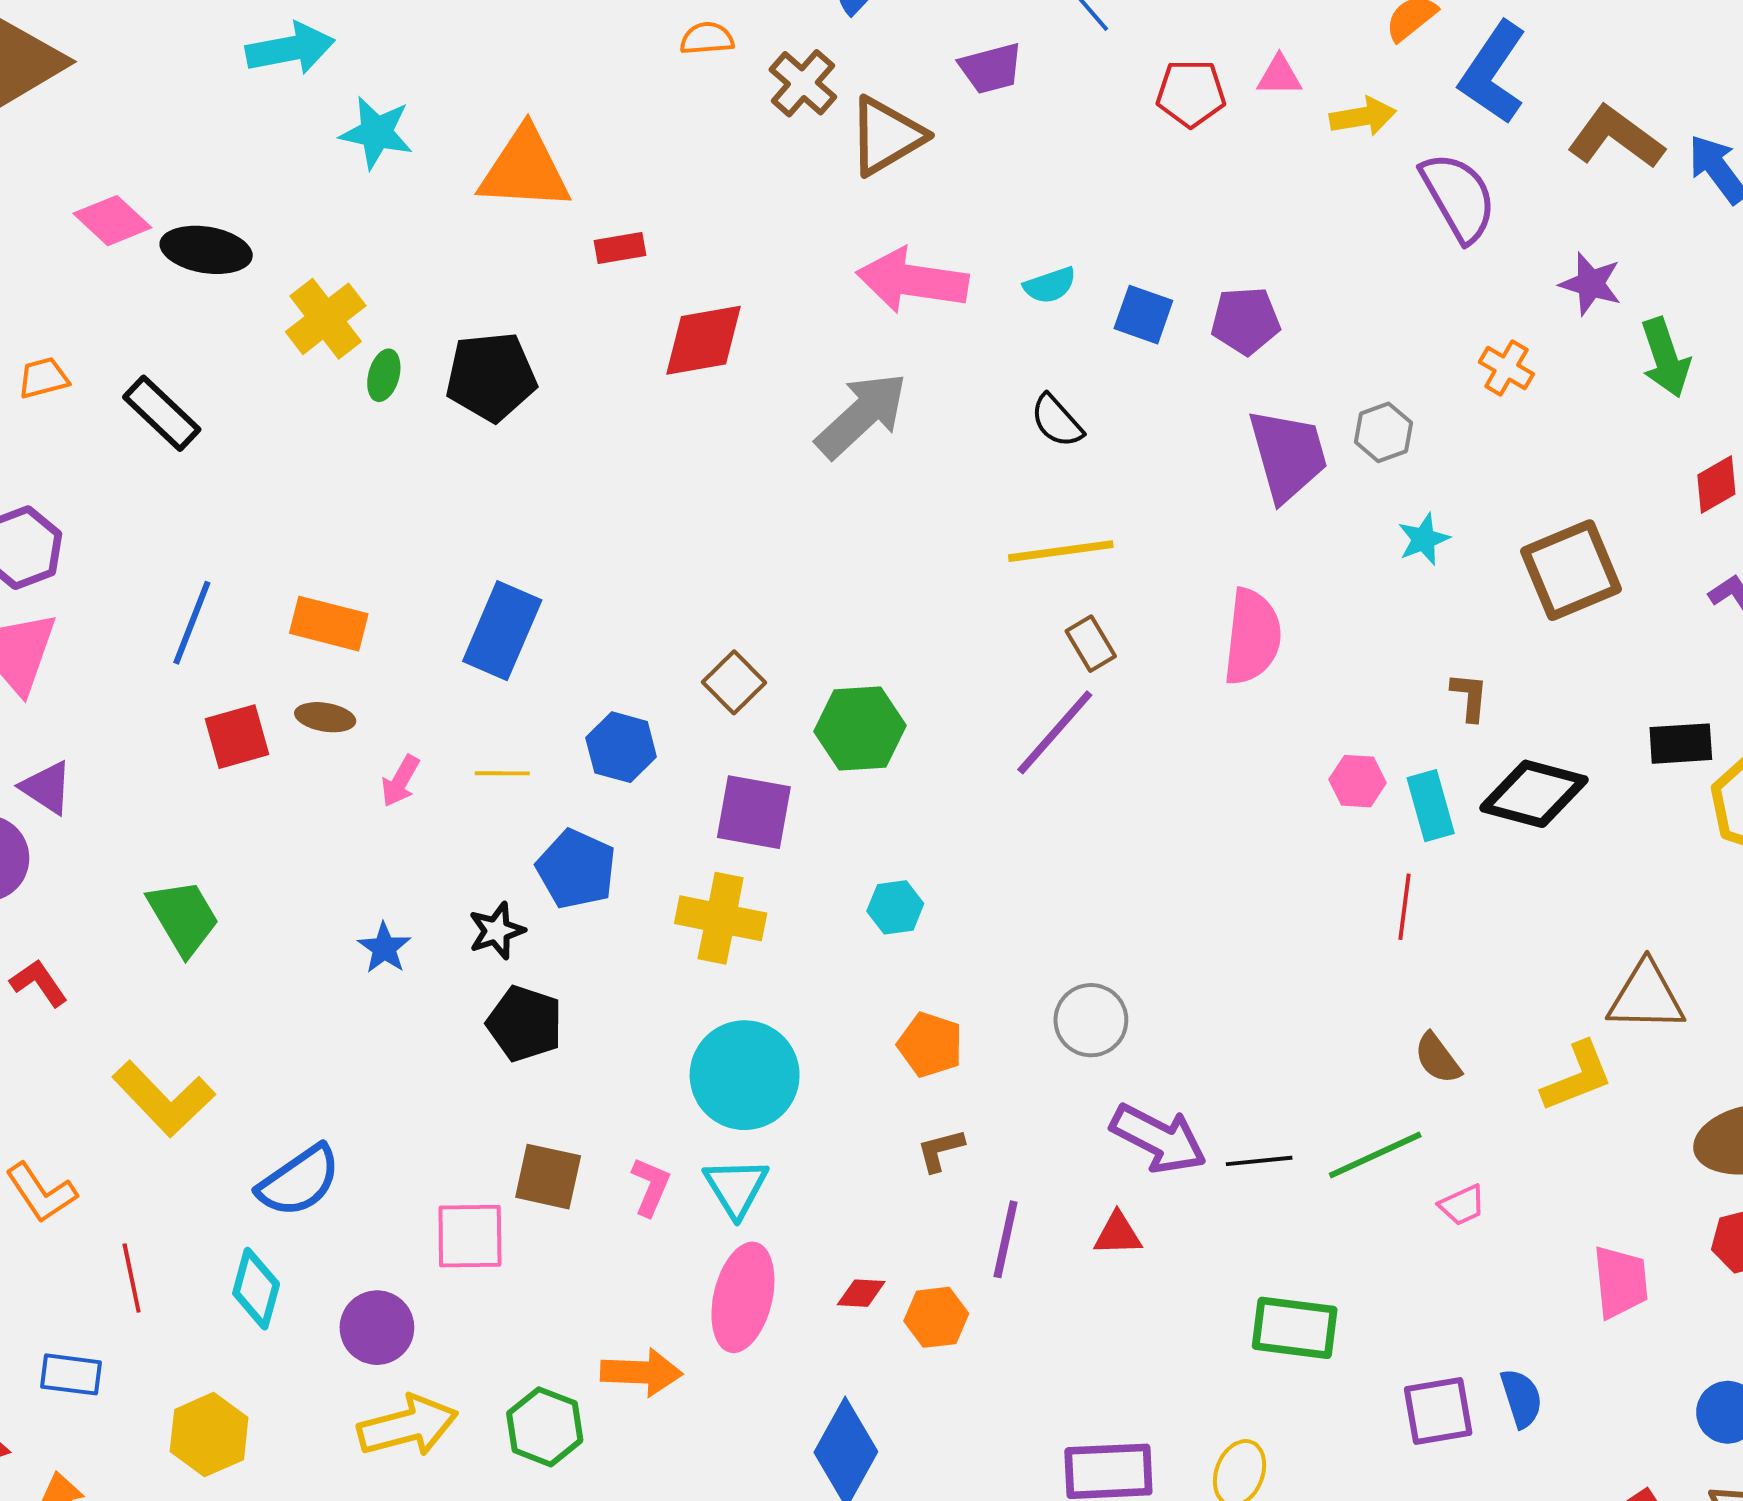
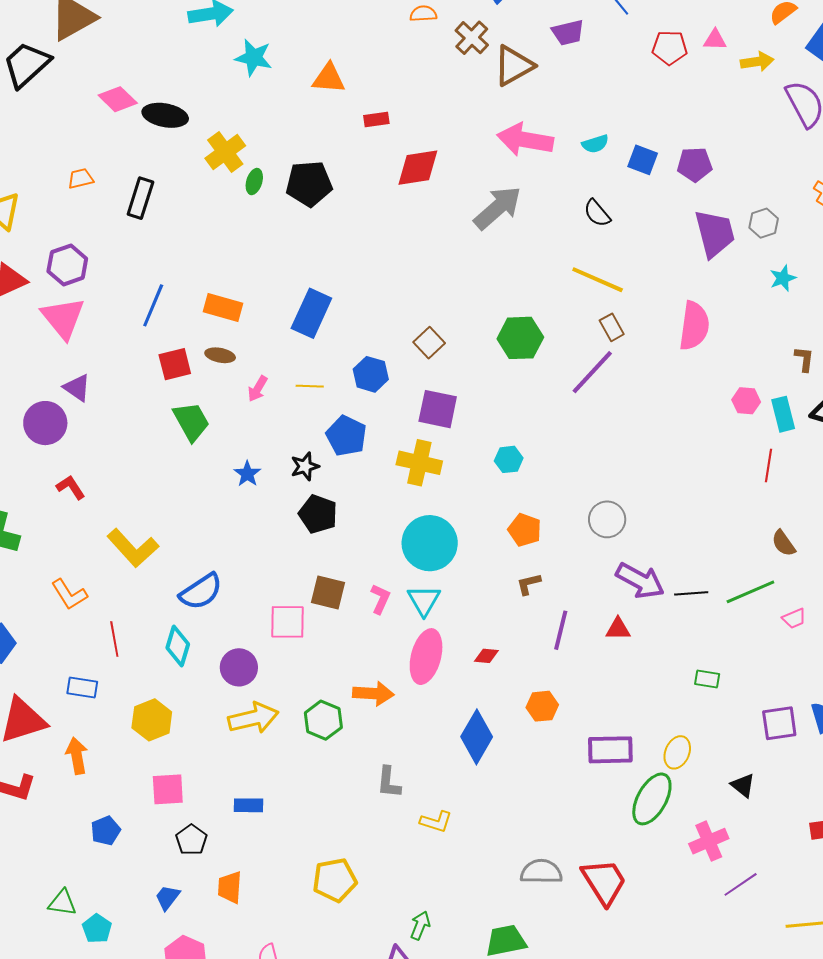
orange triangle: (525, 169) -> (329, 78), size x0.7
black rectangle: (162, 413) -> (140, 198), turned 63
yellow line: (1061, 551) -> (598, 280), turned 30
green hexagon: (860, 728) -> (520, 338), moved
green trapezoid: (183, 917) -> (191, 421), moved
orange hexagon: (936, 1317) -> (542, 706), moved
green rectangle: (1295, 1328) -> (707, 679), size x0.6

